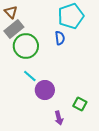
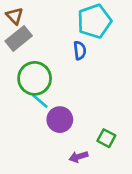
green circle: (26, 46) -> (35, 78), moved
purple arrow: (59, 118) -> (78, 157), turned 88

